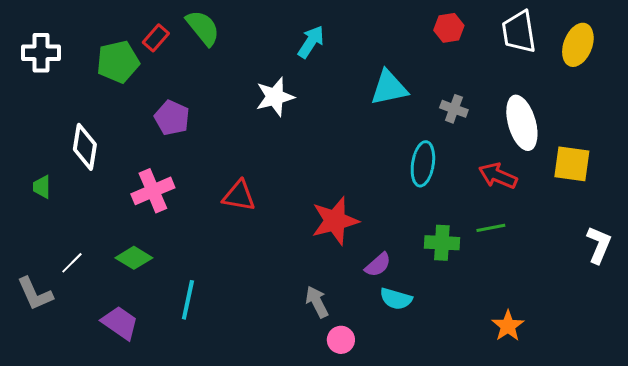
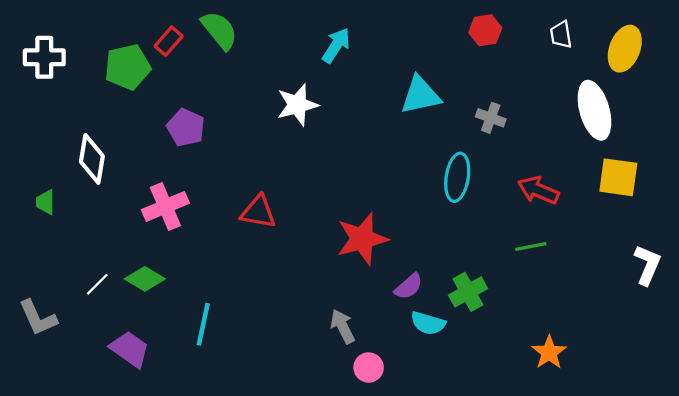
white trapezoid: (519, 32) -> (561, 35), size x0.6
white ellipse: (522, 123) -> (594, 110), moved
green cross: (442, 243) -> (468, 292), moved, turned -32
white line: (72, 263) -> (97, 284), moved

